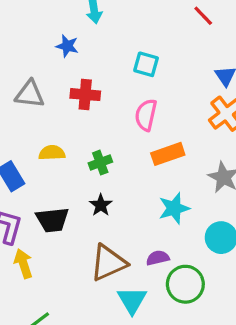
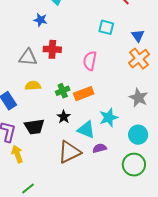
cyan square: (146, 64) -> (106, 27), moved
gray triangle: (30, 94) -> (28, 57), moved
orange rectangle: (168, 154) -> (84, 94), moved
green circle: (185, 284) -> (134, 165), moved
cyan triangle: (132, 300) -> (86, 130), moved, turned -36

